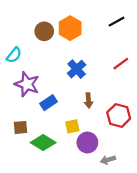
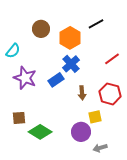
black line: (117, 22) -> (96, 24), moved
orange hexagon: (70, 28) -> (70, 38), moved
blue rectangle: (49, 103) -> (56, 80), moved
red hexagon: (119, 116) -> (110, 94), moved
yellow square: (72, 126) -> (95, 117), moved

